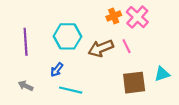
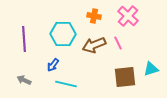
orange cross: (114, 16) -> (94, 16), moved, turned 32

